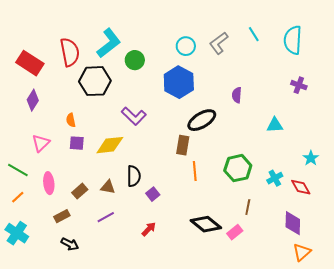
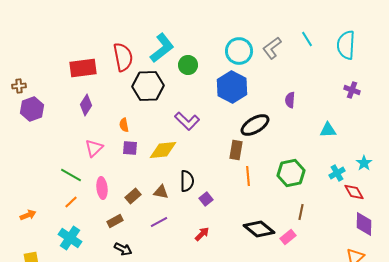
cyan circle: (186, 46) -> (239, 51), size x1.4
red rectangle: (30, 63) -> (83, 68), turned -40
cyan cross: (275, 178) -> (337, 173), moved
purple diamond: (293, 223) -> (364, 224), moved

